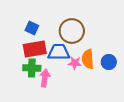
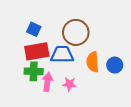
pink star: (75, 63) -> (69, 84), moved

